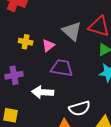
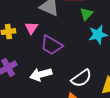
purple trapezoid: (62, 68) -> (52, 45), turned -140

